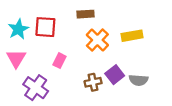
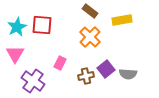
brown rectangle: (85, 14) -> (90, 11), moved, turned 42
yellow rectangle: (132, 36) -> (122, 20), moved
pink rectangle: (59, 61) -> (60, 63), moved

